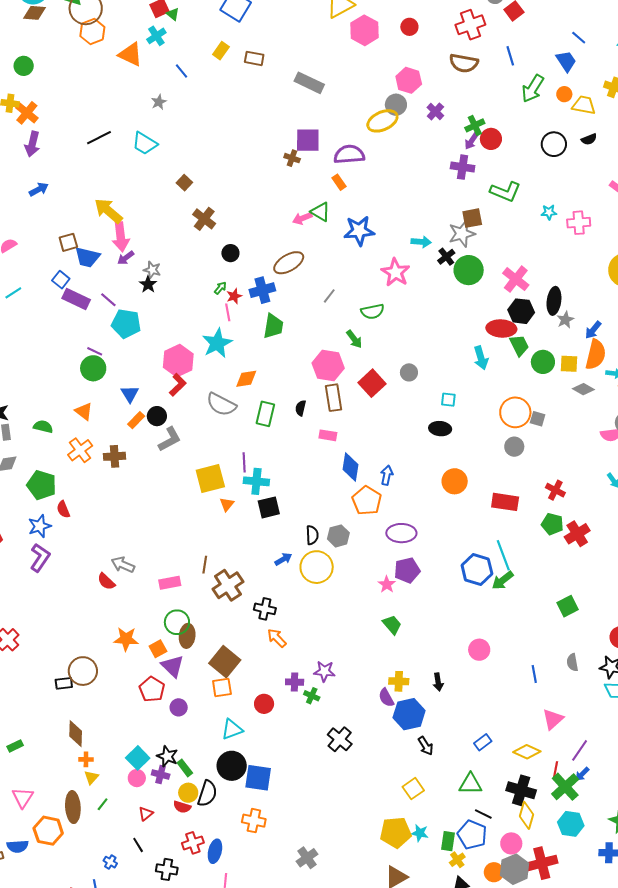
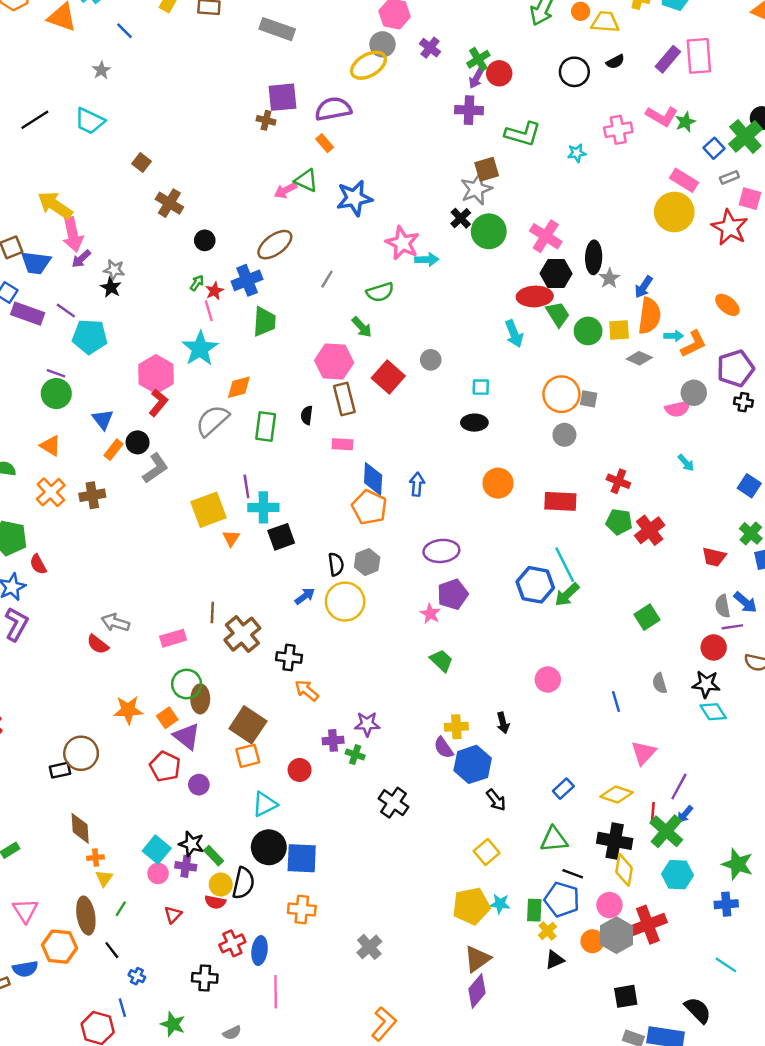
pink cross: (579, 223) -> (618, 130), moved
cyan arrow: (421, 242) -> (427, 260), moved
gray semicircle: (221, 404) -> (212, 421), turned 116
orange pentagon: (367, 501) -> (369, 507), moved
black line: (138, 845) -> (112, 950), moved

